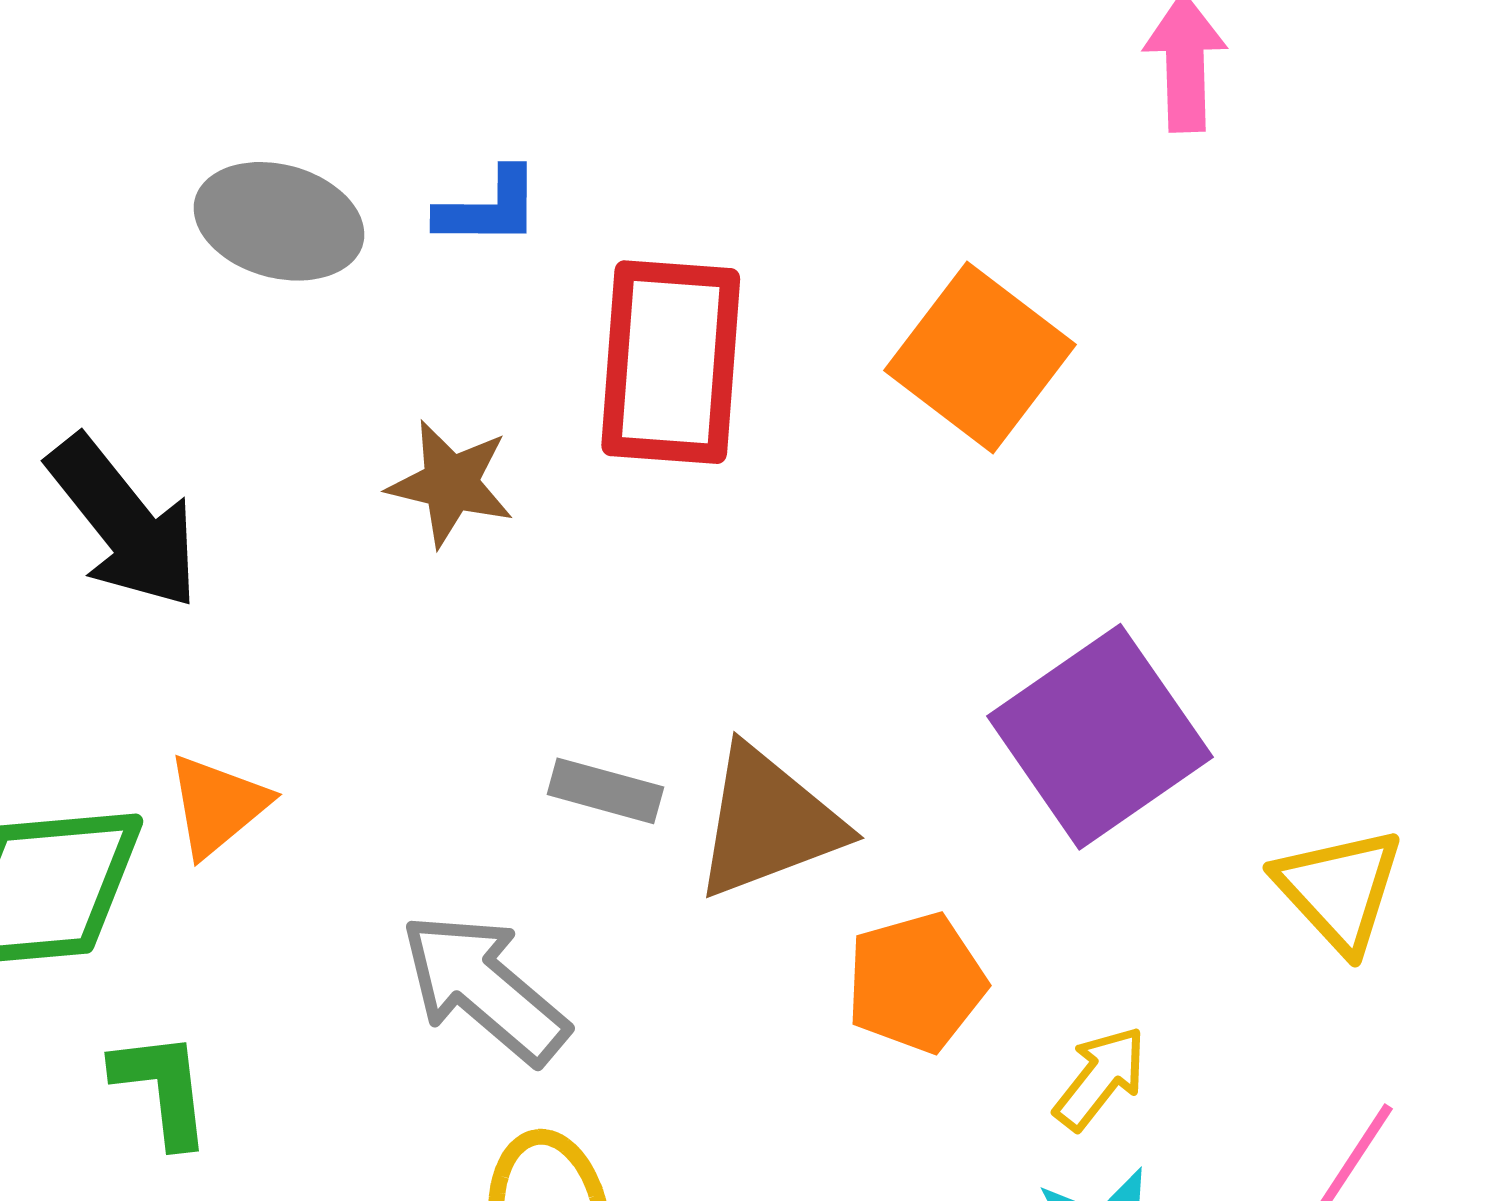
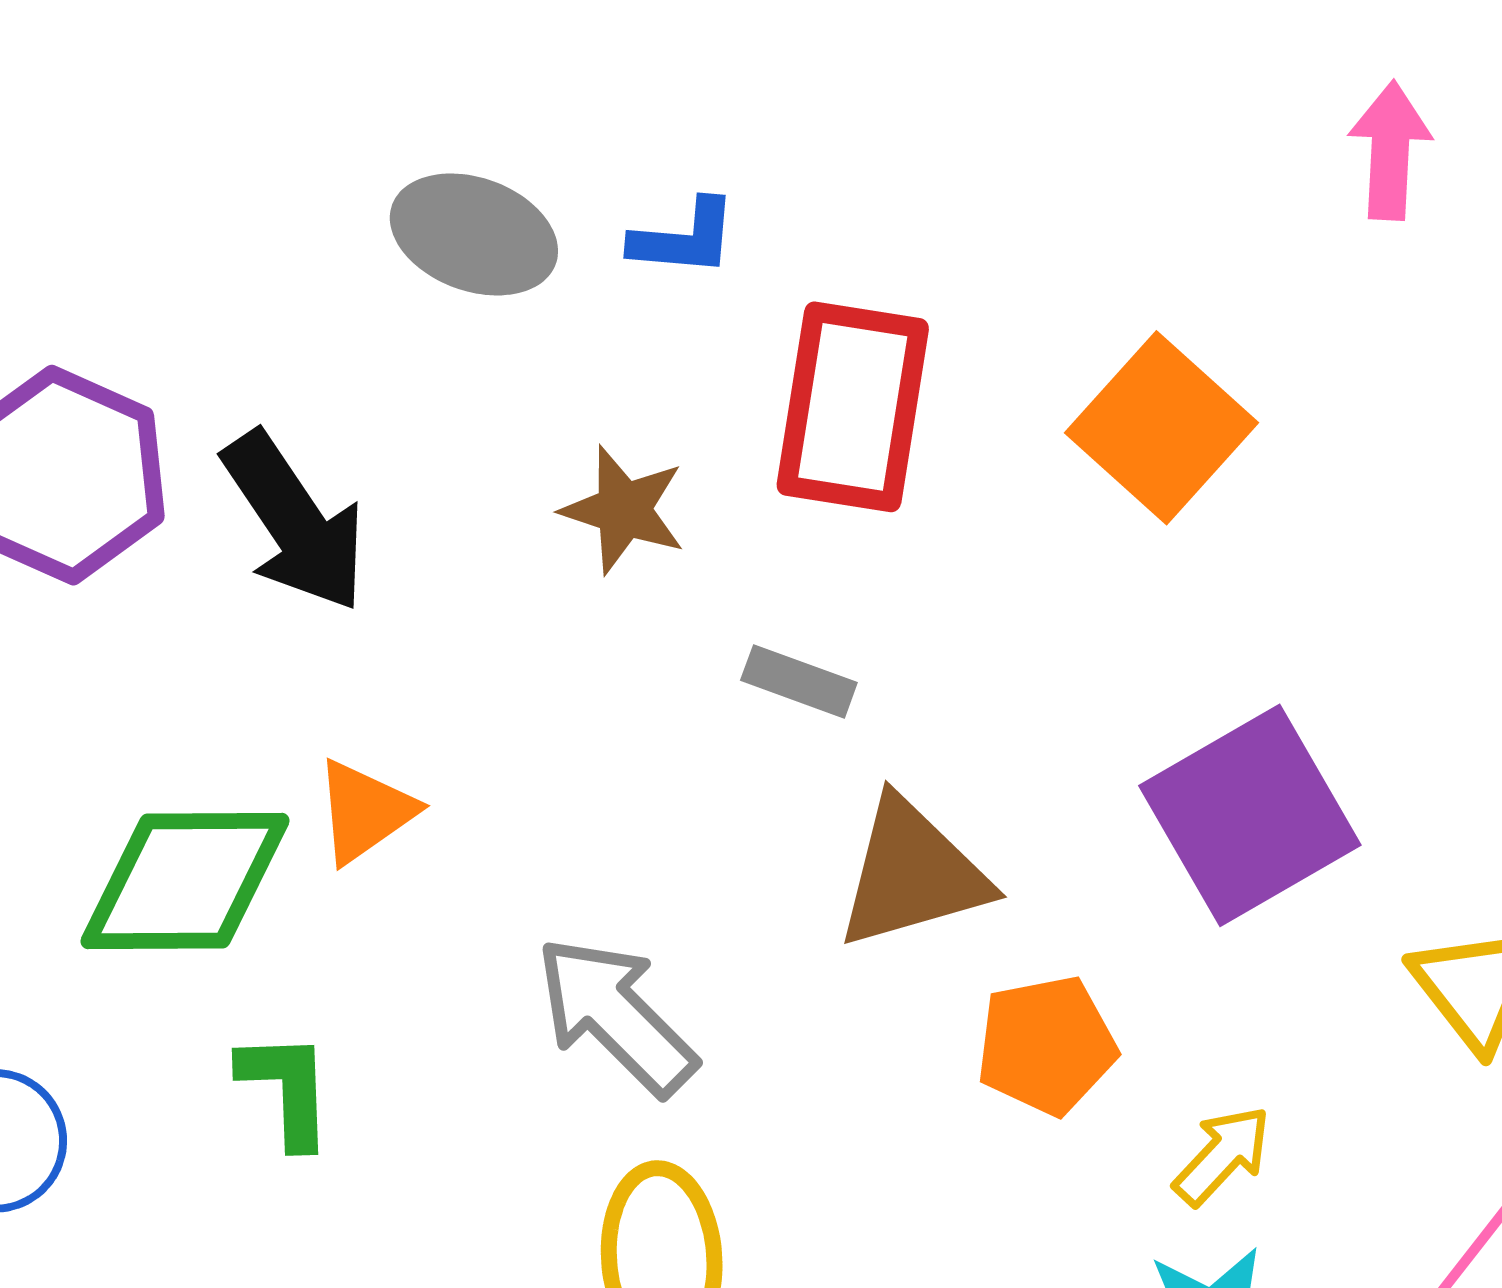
gray rectangle: (605, 791) -> (799, 681), moved

